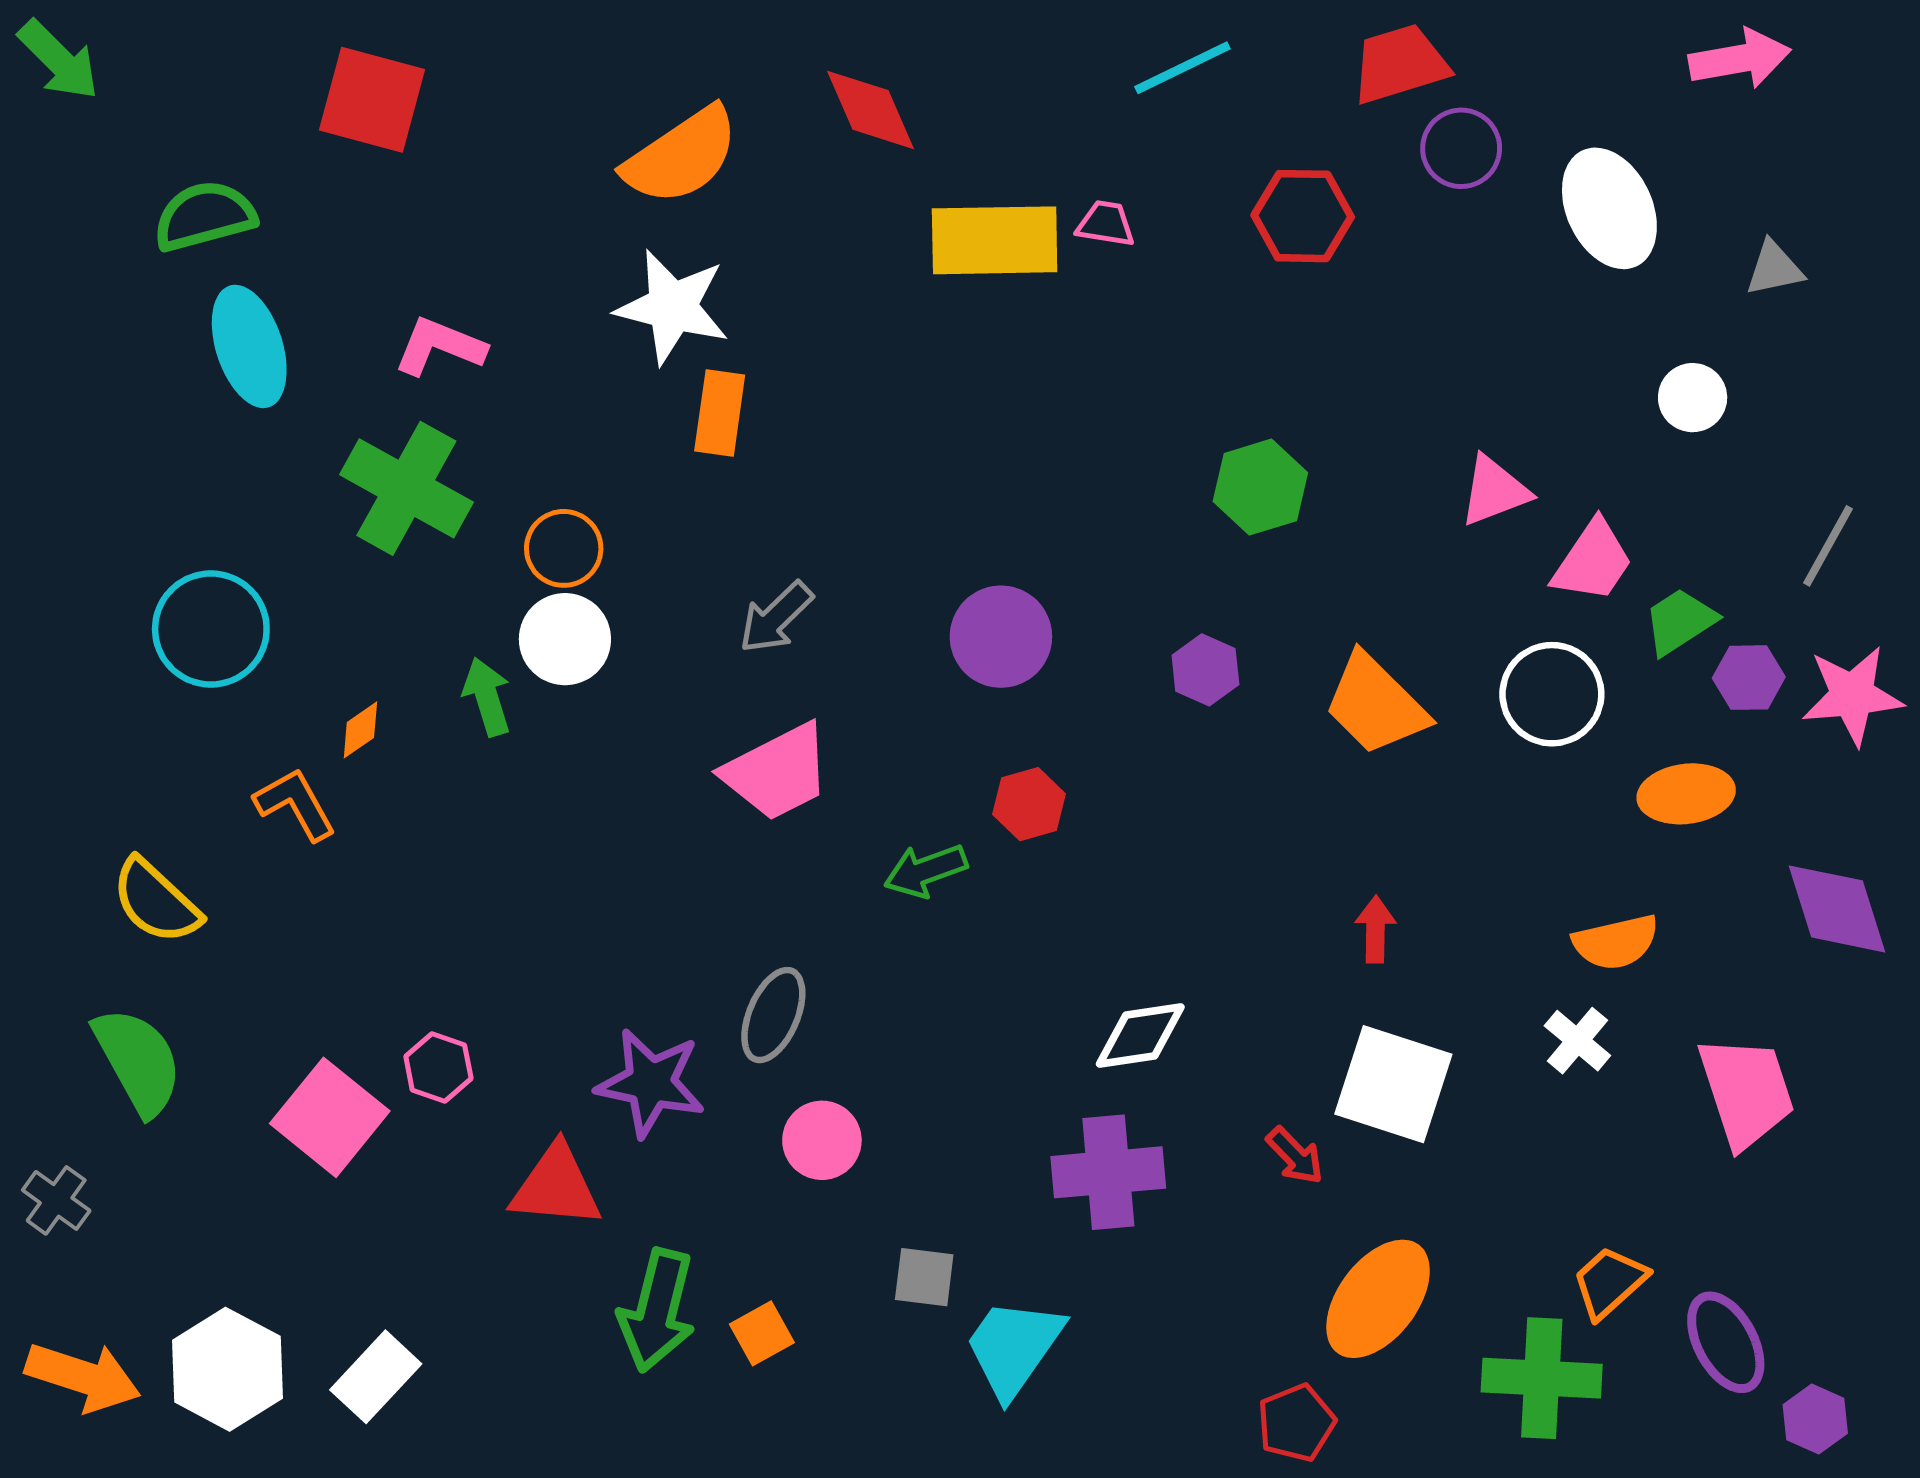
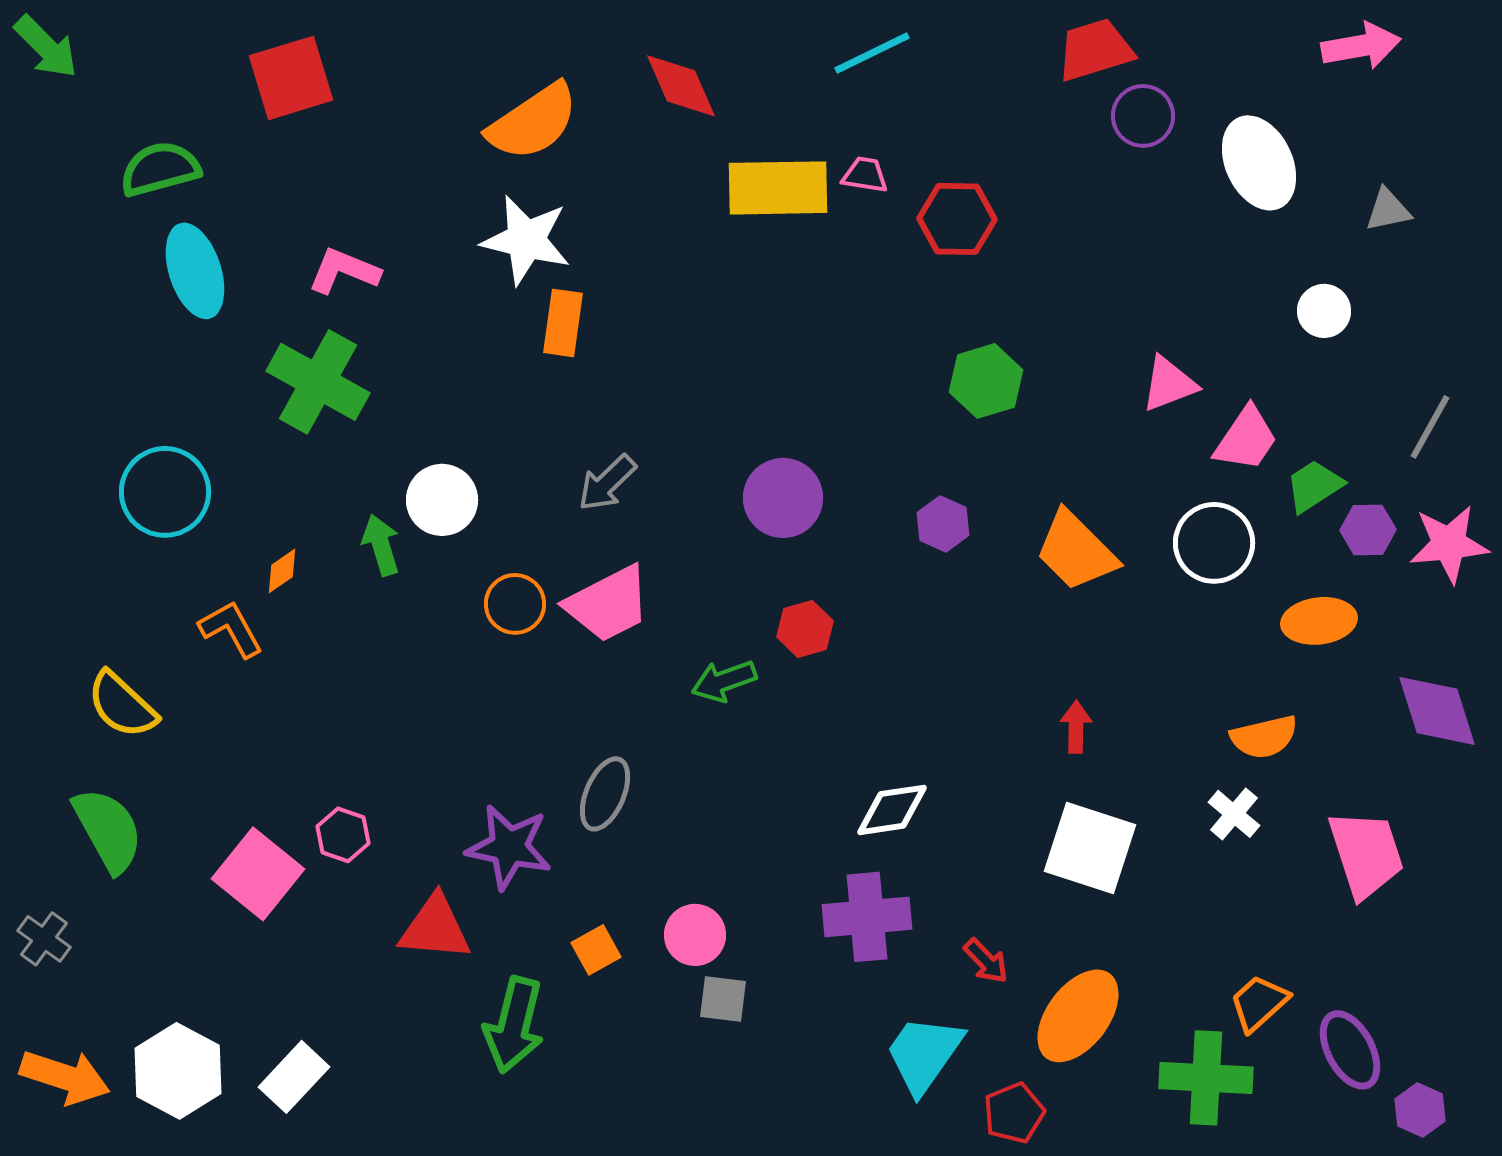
cyan line: (1182, 68) -> (872, 53), moved
red square: (372, 100) -> (291, 78), turned -32
red hexagon: (1303, 216) -> (957, 219), moved
orange circle: (564, 548) -> (515, 604), moved
pink circle: (822, 1140) -> (695, 935), moved
red arrow: (1295, 1156) -> (986, 961), moved
orange square: (762, 1333) -> (596, 950), moved
cyan trapezoid: (1014, 1347) -> (924, 1054), moved

